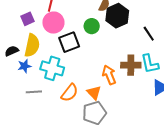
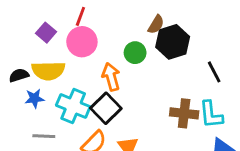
purple square: (28, 19) -> (46, 33), turned -32
black square: (69, 42) -> (106, 108), moved, turned -30
yellow semicircle: (32, 45) -> (48, 71), turned 70
orange arrow: (109, 75) -> (111, 77), moved

